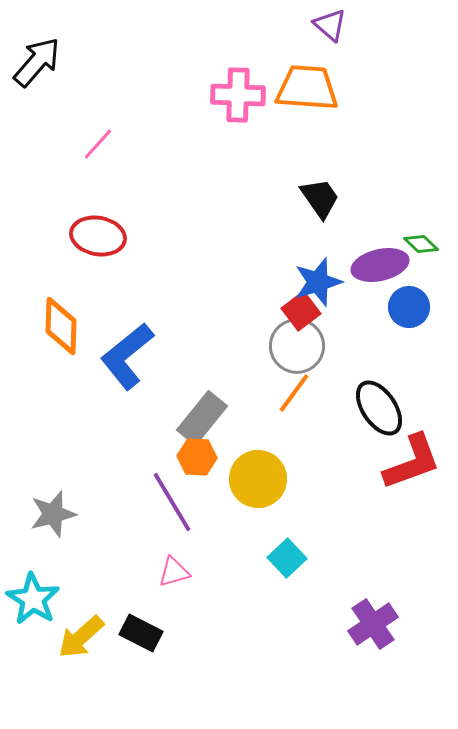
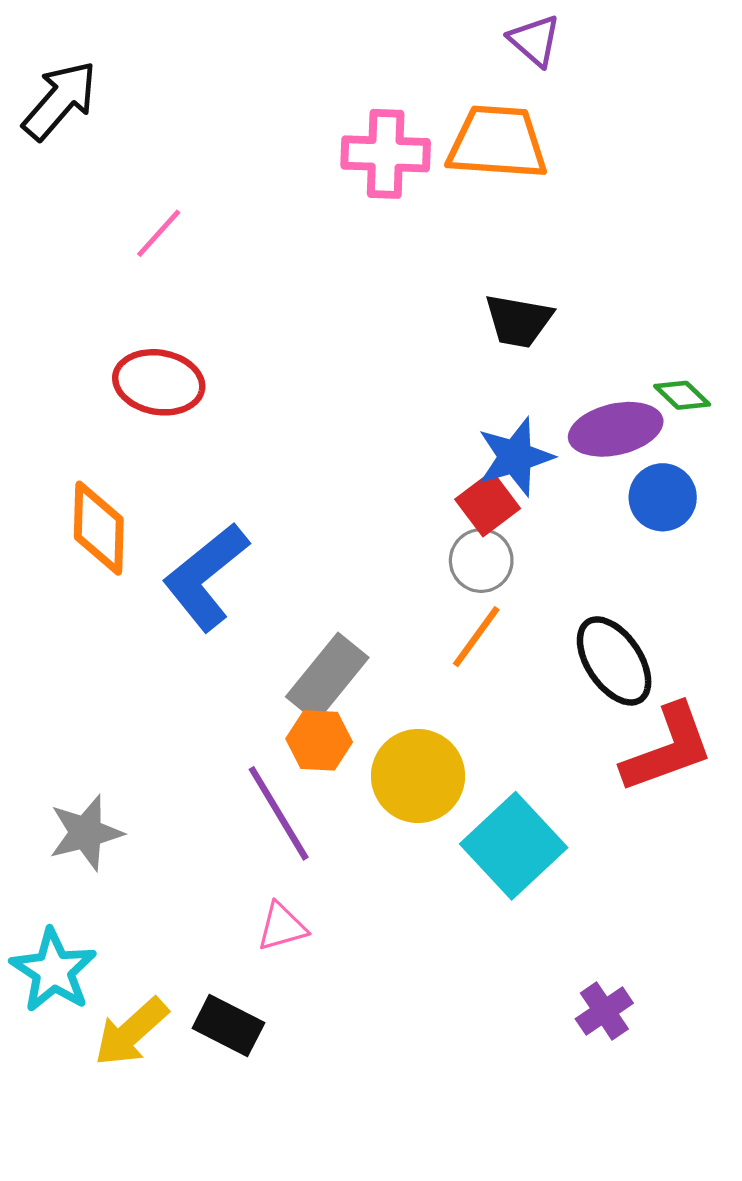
black trapezoid: (320, 198) -> (518, 321), turned 135
gray circle: (297, 346) -> (481, 561), size x0.7
cyan square: (287, 558) -> (514, 846), moved, size x1.6
purple cross: (373, 624) -> (604, 1011), size x0.7

